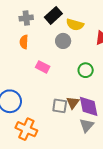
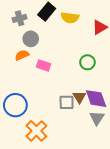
gray circle: (63, 41) -> (31, 39), moved
orange semicircle: (24, 42) -> (22, 55), moved, turned 72
orange cross: (26, 129) -> (36, 131), turned 30

